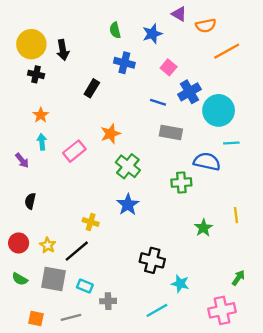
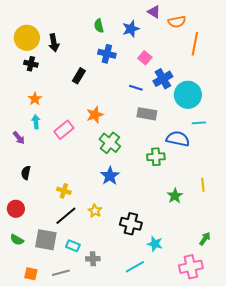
orange line: (227, 51) -> (195, 44), turned -50
yellow cross: (91, 222) -> (64, 191), moved
yellow star: (48, 245) -> (95, 211), moved

